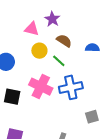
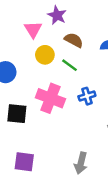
pink triangle: (32, 29) -> (33, 29), turned 49
blue cross: (71, 87) -> (87, 96), size x0.6

